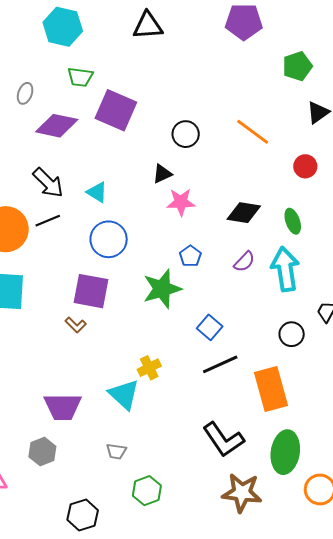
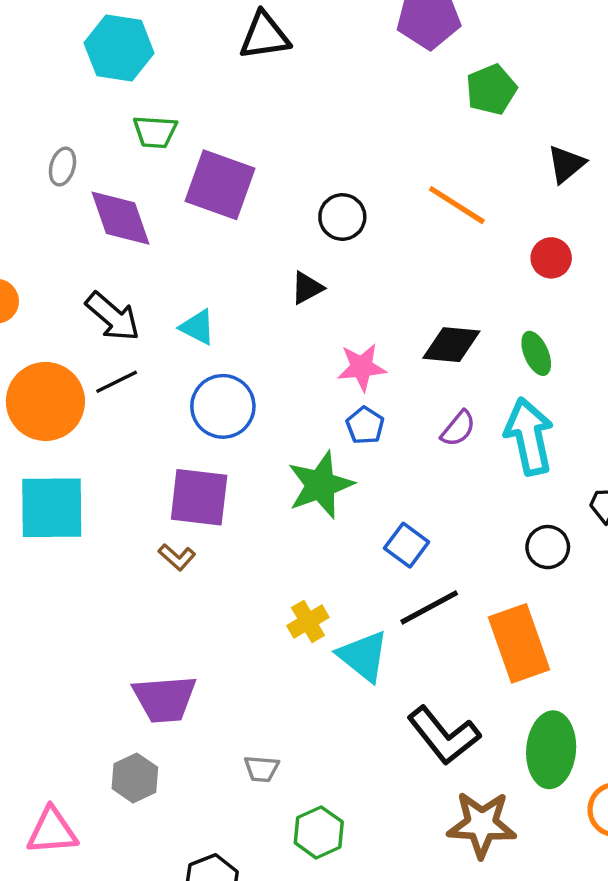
green pentagon: (297, 66) -> (491, 89), moved
purple diamond: (57, 126) -> (121, 218), turned 63
pink star: (181, 202) -> (362, 367), moved
cyan triangle: (124, 394) -> (363, 656), moved

